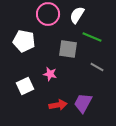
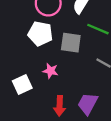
white pentagon: (24, 41) -> (40, 34), moved
red arrow: (58, 105) -> (60, 106), turned 102

